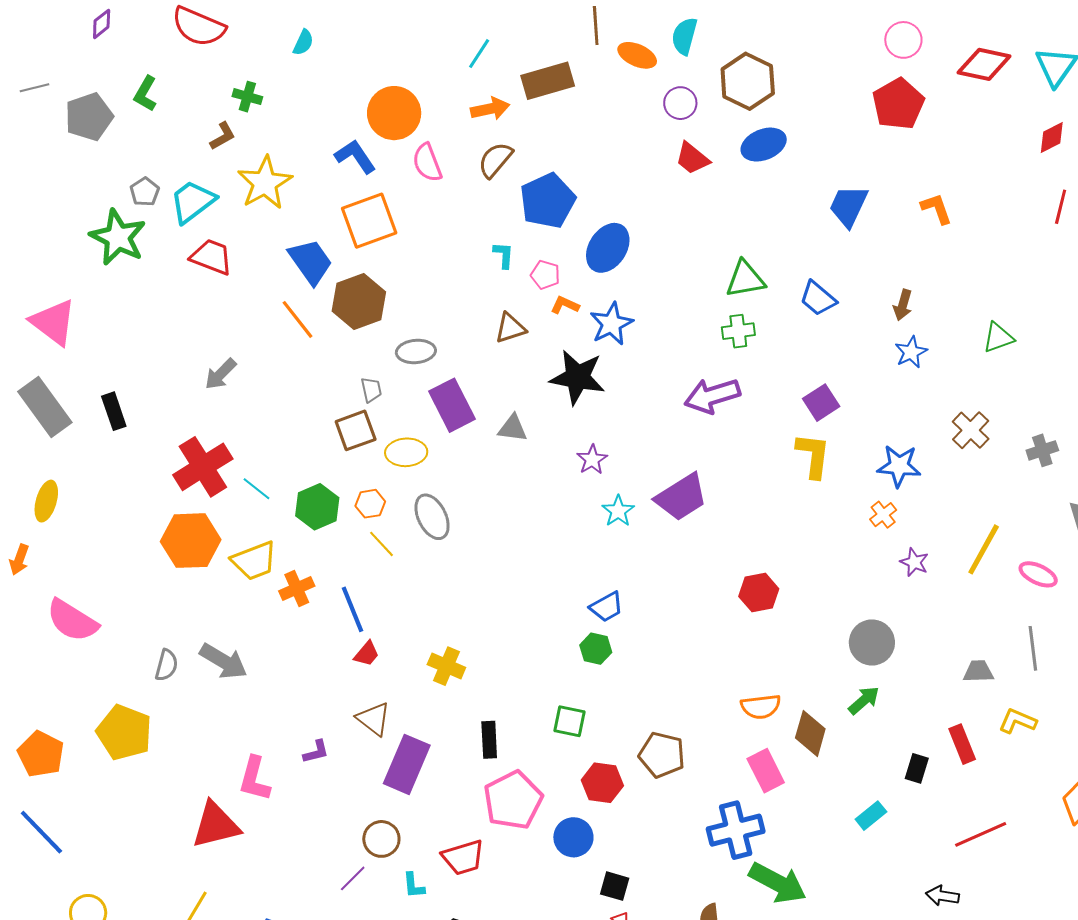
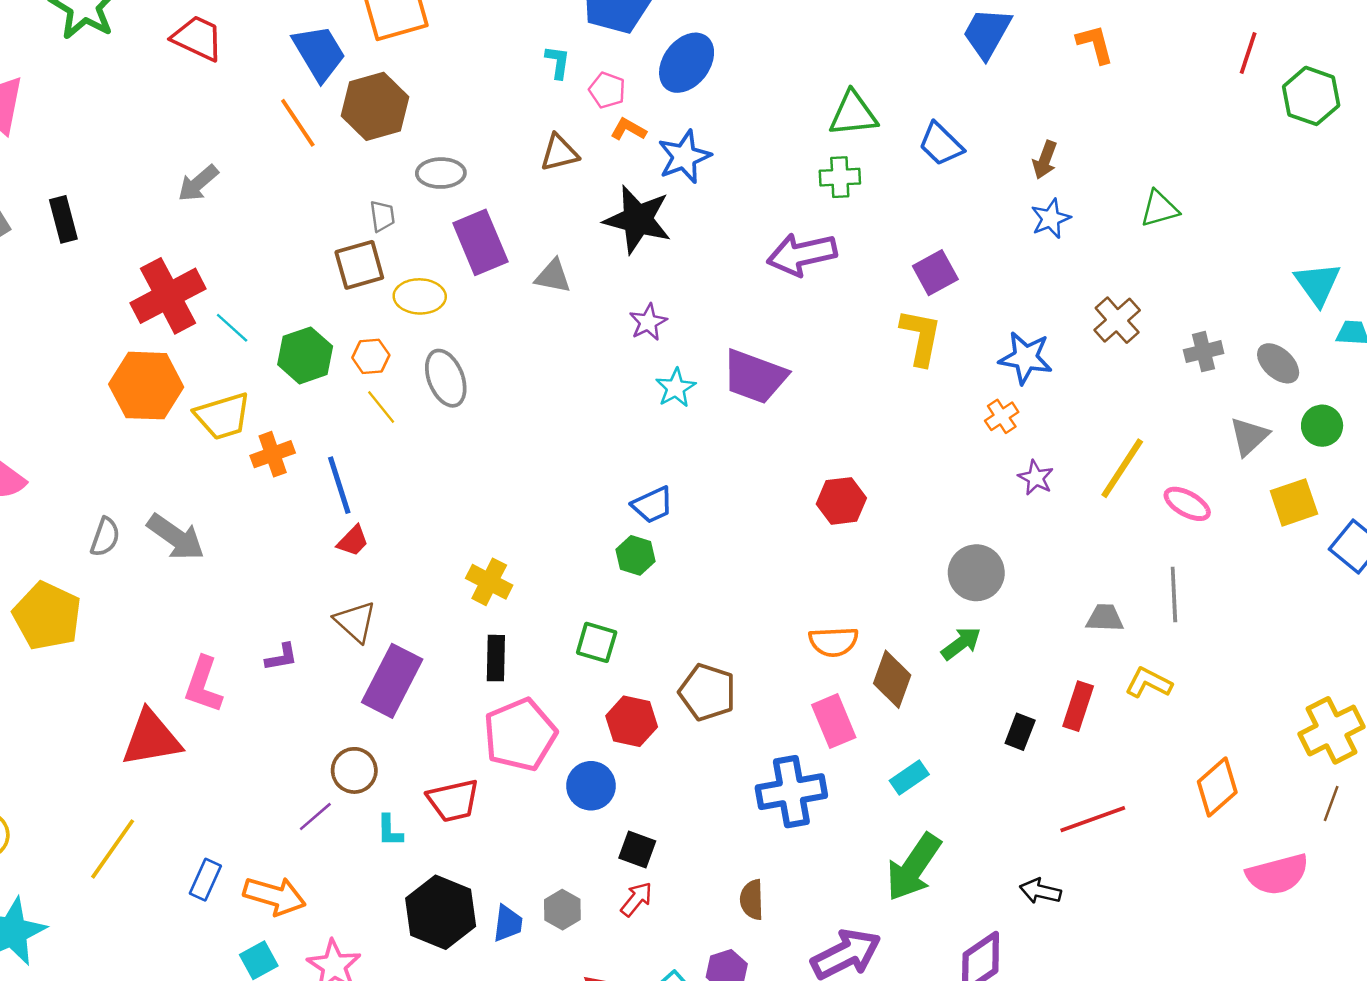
purple trapezoid: (681, 497) -> (755, 376), turned 48
yellow cross: (446, 666) -> (489, 582), moved
red rectangle: (962, 744) -> (1078, 706), turned 36
cyan rectangle: (871, 816) -> (909, 778), moved
green arrow: (778, 883) -> (913, 867), moved, turned 92

